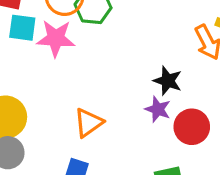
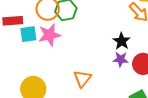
black star: (168, 81) -> (122, 41), turned 30

